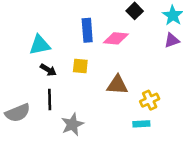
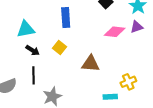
pink diamond: (116, 38) -> (115, 32), moved
yellow square: (80, 66) -> (60, 47), turned 32
yellow cross: (150, 100) -> (128, 82), moved

